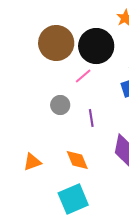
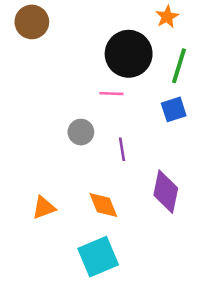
brown circle: (56, 43) -> (32, 22), moved, size x0.7
pink line: (83, 76) -> (111, 94), turned 42

